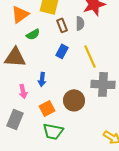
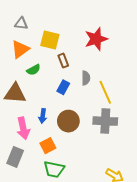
gray semicircle: (80, 23) -> (86, 78), moved
yellow line: (90, 56) -> (105, 92), moved
pink arrow: (23, 91) -> (23, 128), size x1.5
brown circle: (74, 100) -> (68, 121), moved

